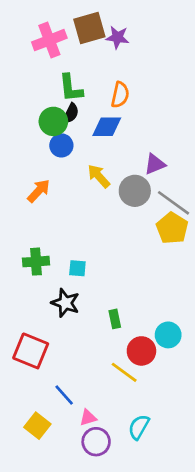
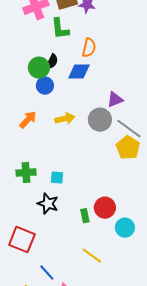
green L-shape: (71, 88) -> (60, 29), moved
yellow arrow: (99, 176) -> (65, 119), moved, turned 120
red circle: (141, 351) -> (105, 208), moved

